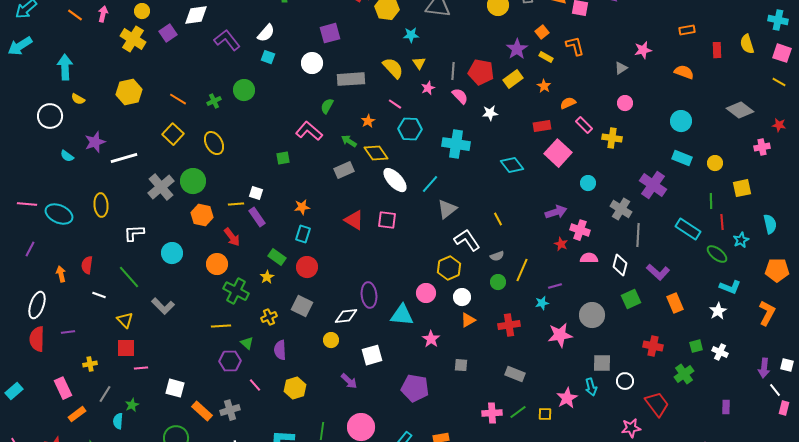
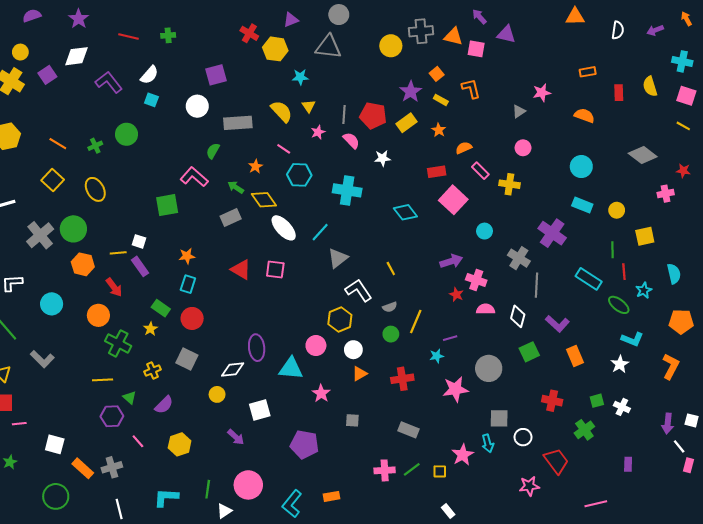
green square: (283, 158) -> (167, 205), size x1.6
purple semicircle: (280, 350) -> (164, 405), turned -132

